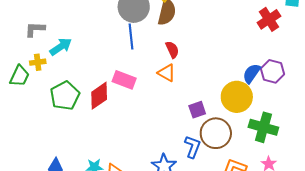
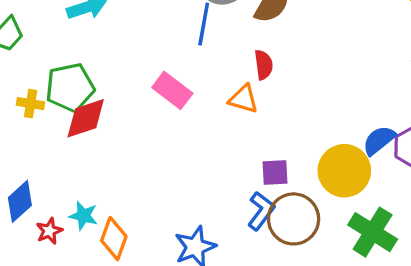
yellow cross: (38, 62) -> (31, 104), moved
orange triangle: (167, 73) -> (243, 99), turned -30
red diamond: (99, 96) -> (86, 118), moved
blue L-shape: (193, 147) -> (261, 211), moved

